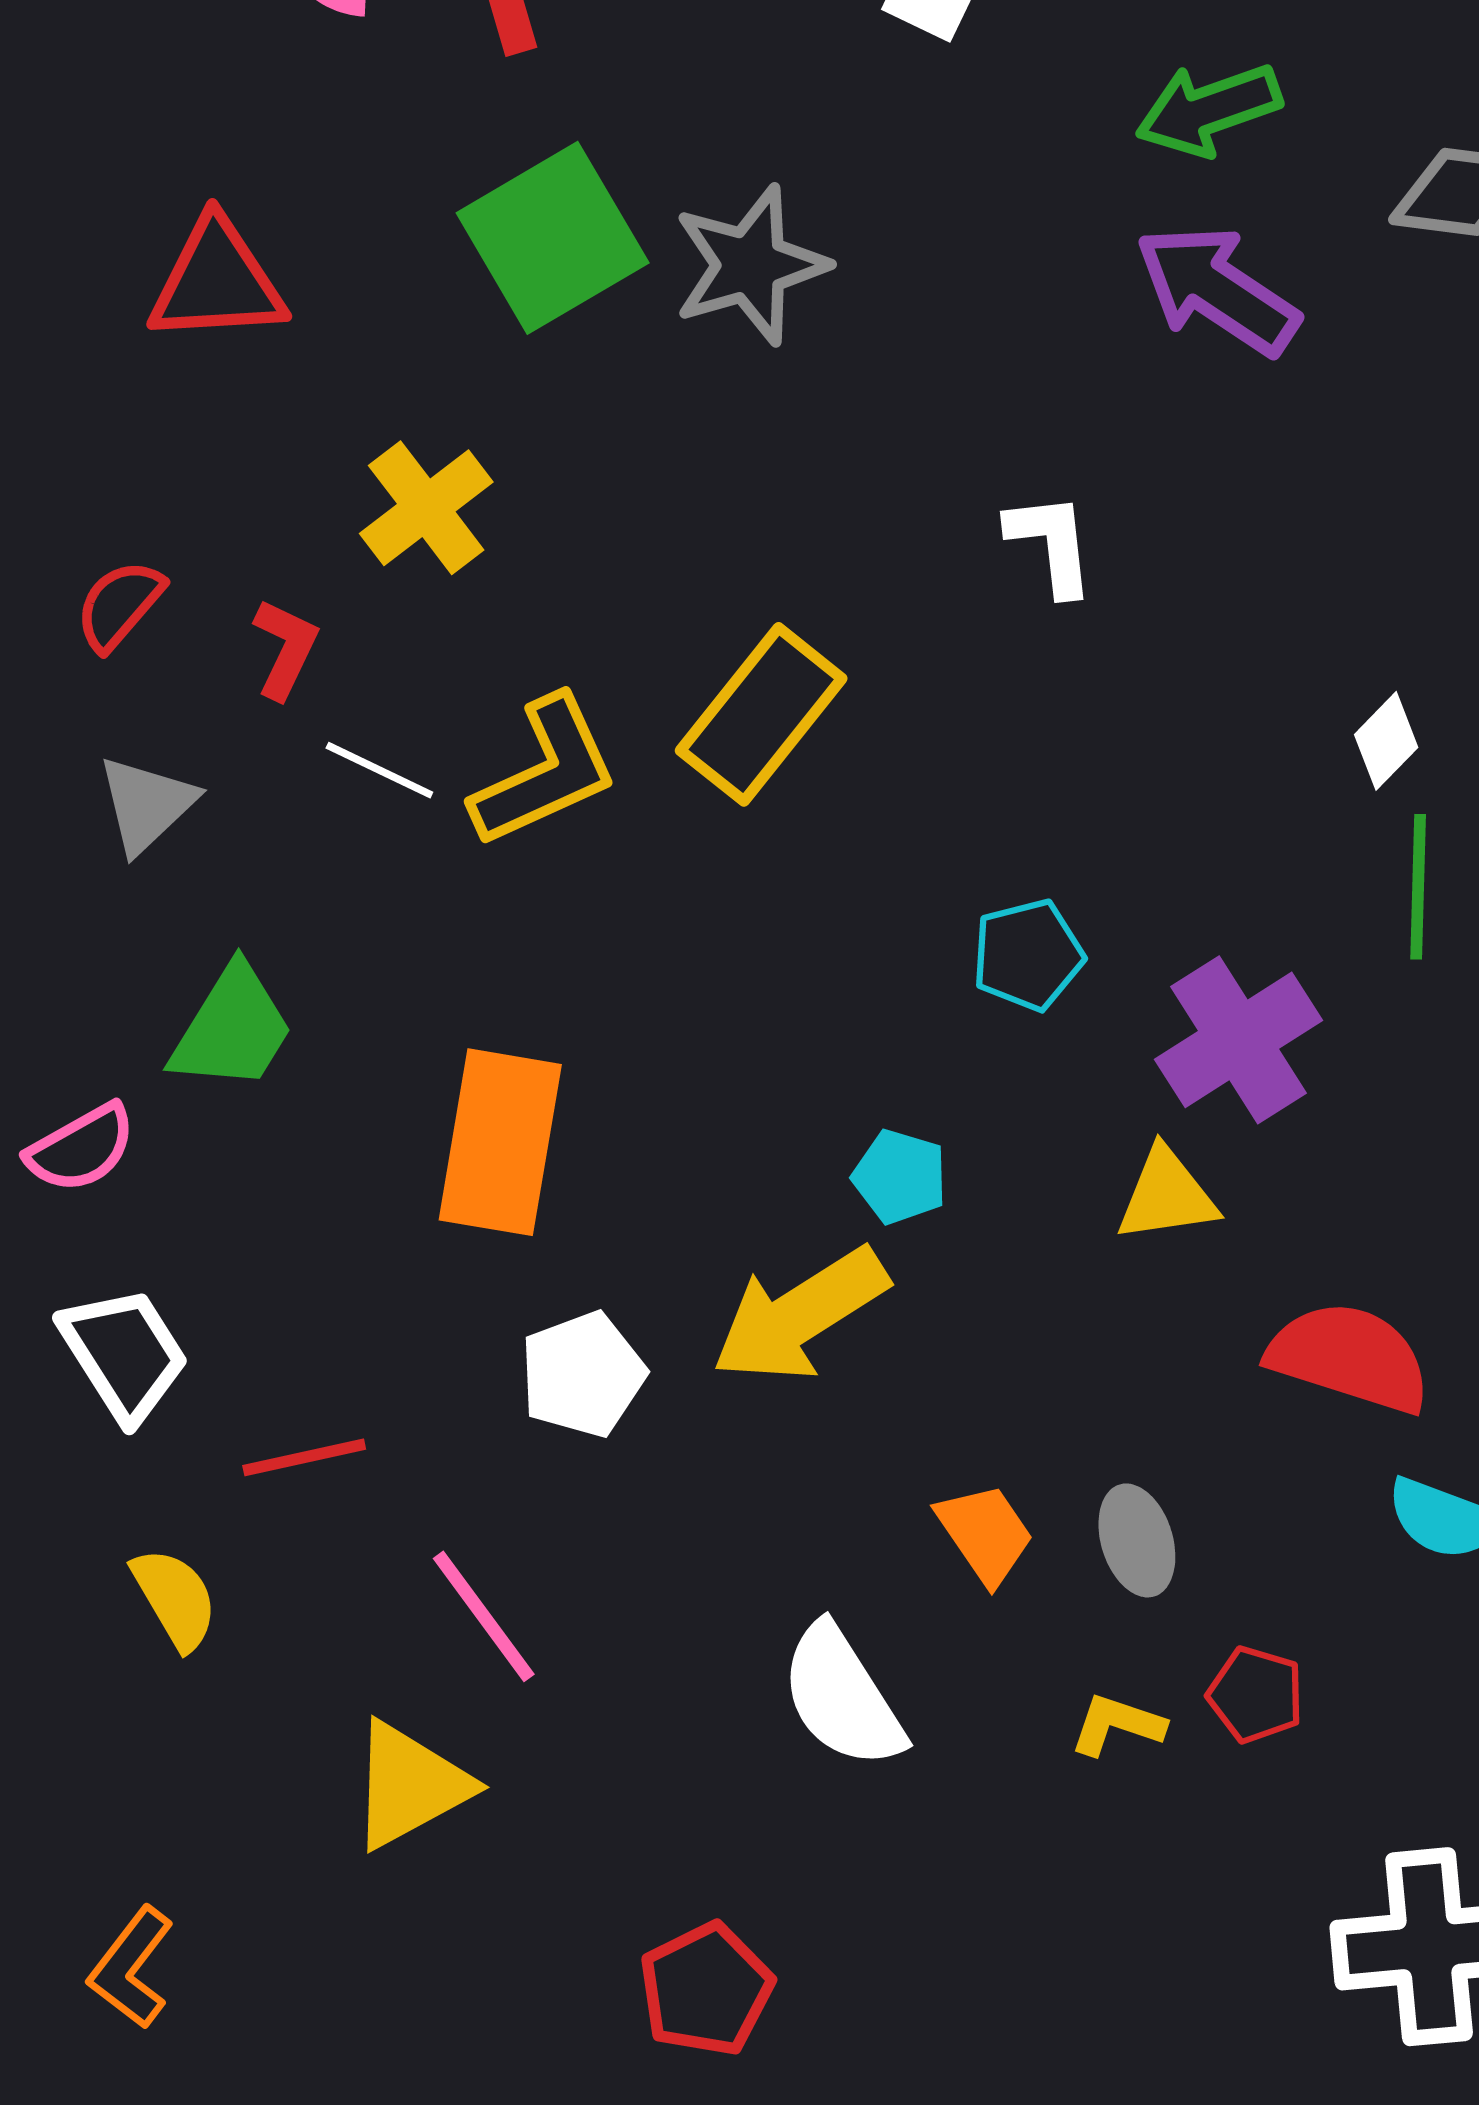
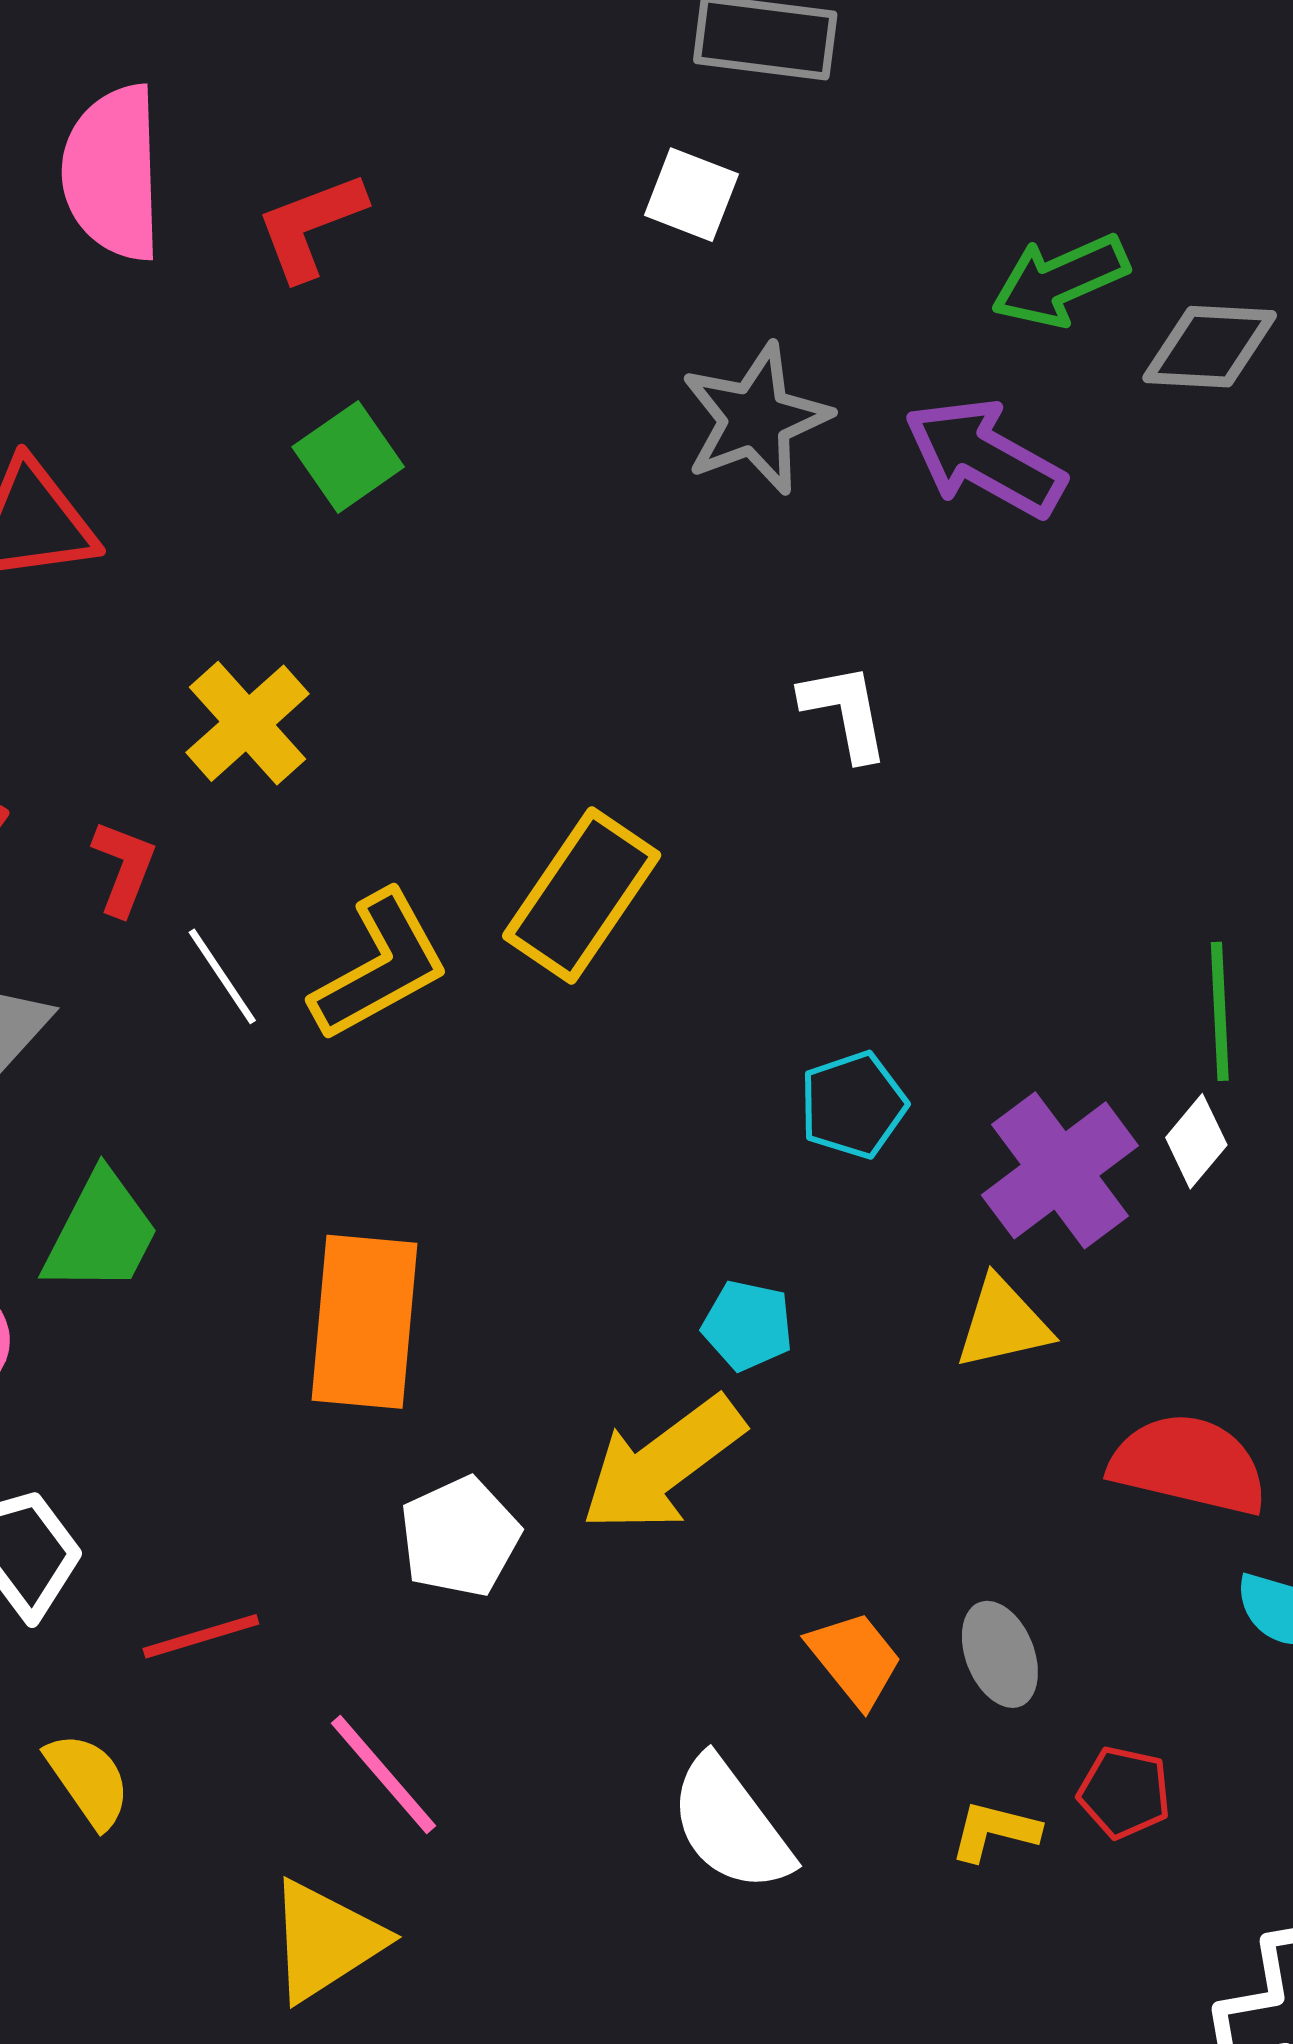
green arrow: (1208, 110) -> (1060, 280), moved
green square: (553, 238) -> (348, 457), size x0.6
gray star: (750, 265) -> (755, 419), moved
white diamond: (1386, 741) -> (1196, 1141), moved
white line: (379, 770) -> (222, 976), turned 35

